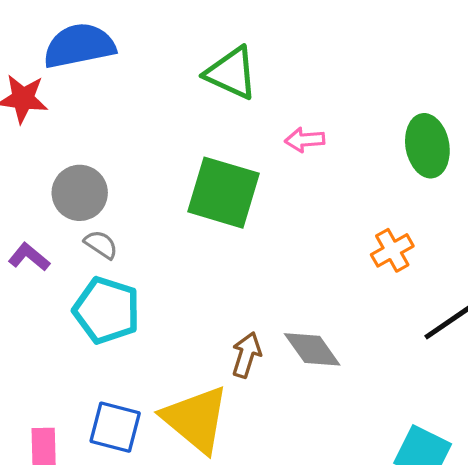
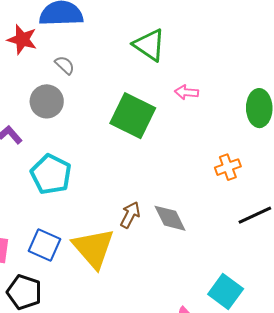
gray semicircle: (101, 245) -> (65, 65), moved

